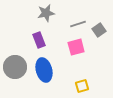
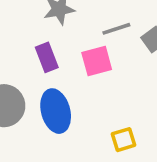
pink square: (76, 47) -> (97, 61), moved

